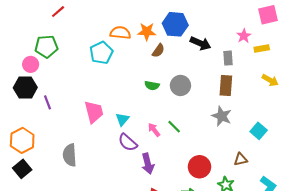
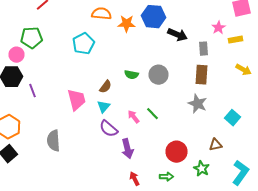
orange semicircle: (120, 33) -> (102, 14), moved
brown semicircle: (158, 51) -> (106, 87), moved

